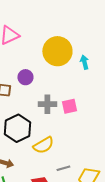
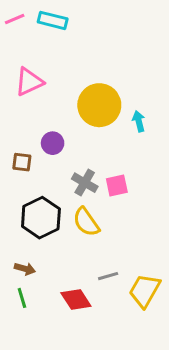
gray cross: (47, 104) -> (85, 183), turned 30
yellow semicircle: (43, 145) -> (86, 222), moved, turned 85

